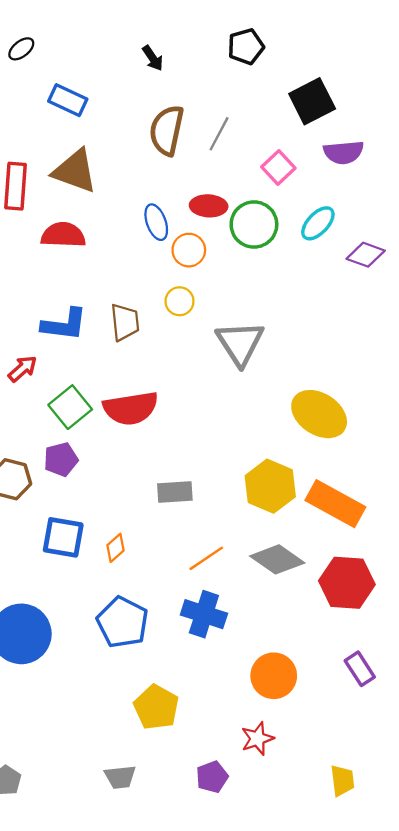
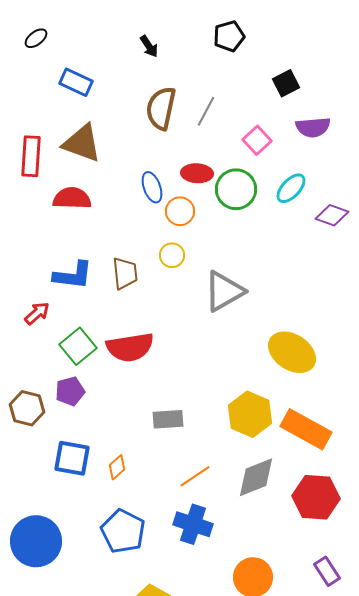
black square: (312, 101) -> (286, 83), size x0.7
gray triangle: (240, 343) -> (224, 291), turned 33
gray diamond: (277, 559) -> (256, 477), turned -57

